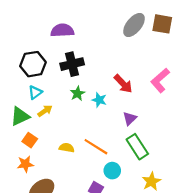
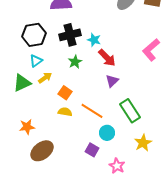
red arrow: (123, 84) -> (107, 58), moved
cyan star: (99, 100) -> (94, 40), moved
purple triangle: (130, 118) -> (112, 81), moved
orange square: (30, 140) -> (65, 93), moved

